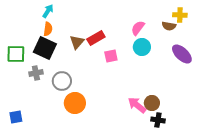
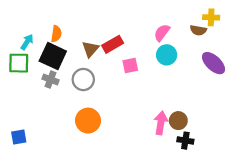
cyan arrow: (48, 11) -> (27, 42), moved
gray cross: (36, 73) -> (50, 80), moved, turned 32
gray circle: (62, 81) -> (83, 80), moved
pink arrow: (137, 105) -> (161, 123), turned 60

